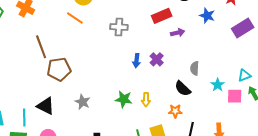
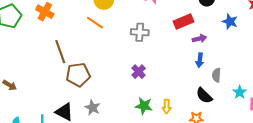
purple cross: (157, 59) -> (139, 72), moved
blue arrow: (137, 61) -> (200, 60), moved
gray star: (83, 102) -> (93, 108), moved

